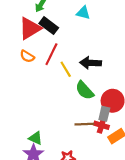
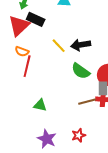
red line: (51, 54) -> (27, 66), moved
yellow line: (66, 69) -> (59, 46), moved
green triangle: (36, 138) -> (40, 105), moved

